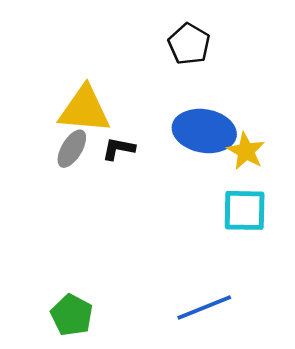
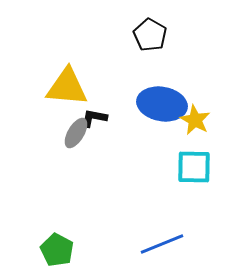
gray ellipse: (72, 149) -> (76, 133), moved

